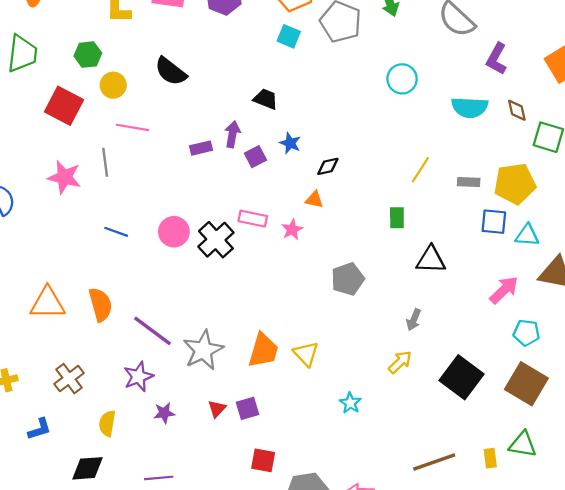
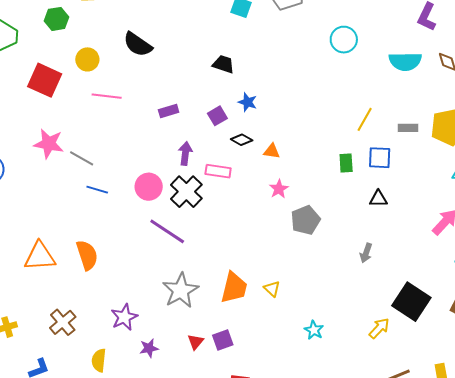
green hexagon: (88, 55) -> (56, 19), moved
purple arrow: (232, 134) -> (185, 153), moved
gray line: (105, 162) -> (82, 158), moved, turned -50
black diamond: (328, 166) -> (242, 140), moved, turned 45
blue square: (494, 222) -> (380, 158), moved
pink star: (292, 230) -> (279, 189), moved
black triangle: (431, 260) -> (378, 199), size x0.7
purple line: (153, 331) -> (167, 231), moved
yellow triangle: (306, 354) -> (272, 289), size x0.7
yellow arrow: (400, 362) -> (379, 328), moved

